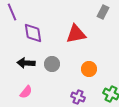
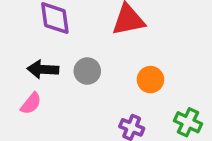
pink semicircle: (26, 92) -> (31, 103), moved

